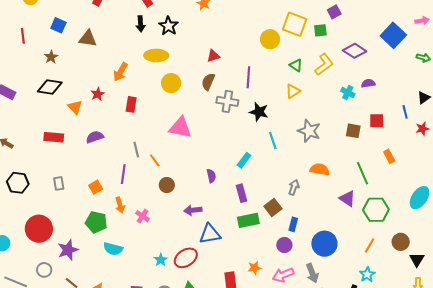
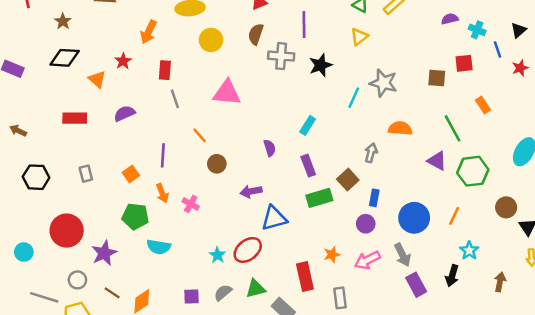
cyan cross: (348, 93) -> (477, 30), moved
black star: (259, 112) -> (320, 65), turned -30
cyan line: (273, 140) -> (354, 98), moved, turned 48
gray line: (136, 150) -> (175, 99), moved
orange line: (369, 246) -> (454, 216), moved

